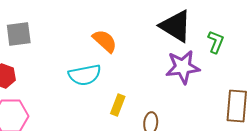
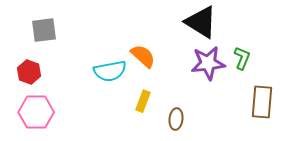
orange semicircle: (105, 41) -> (143, 56), moved
green L-shape: (216, 42) -> (242, 58), moved

